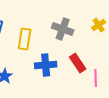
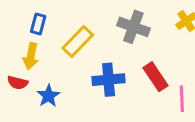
yellow rectangle: (25, 39) -> (78, 42), turned 35

